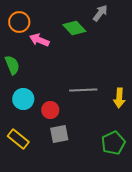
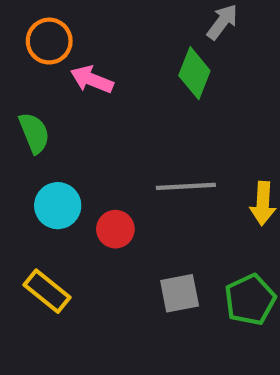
green diamond: (74, 28) -> (194, 73), moved, turned 65
gray square: (59, 134) -> (180, 293), moved

